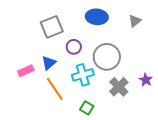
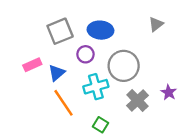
blue ellipse: (97, 17) -> (100, 30), moved
pink rectangle: (26, 71) -> (32, 65), moved

